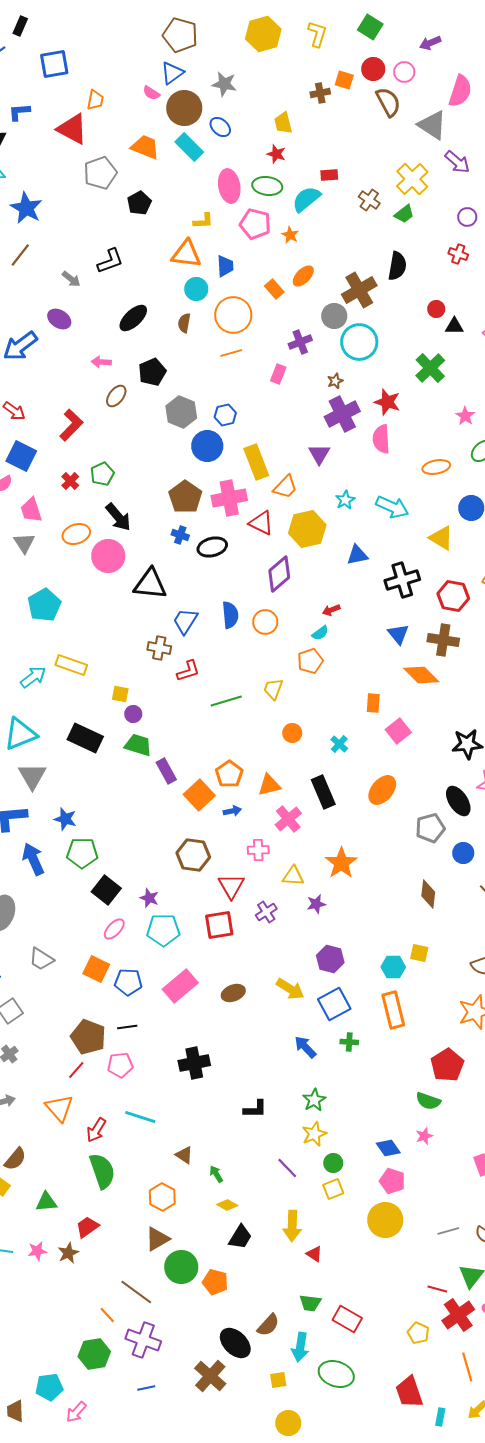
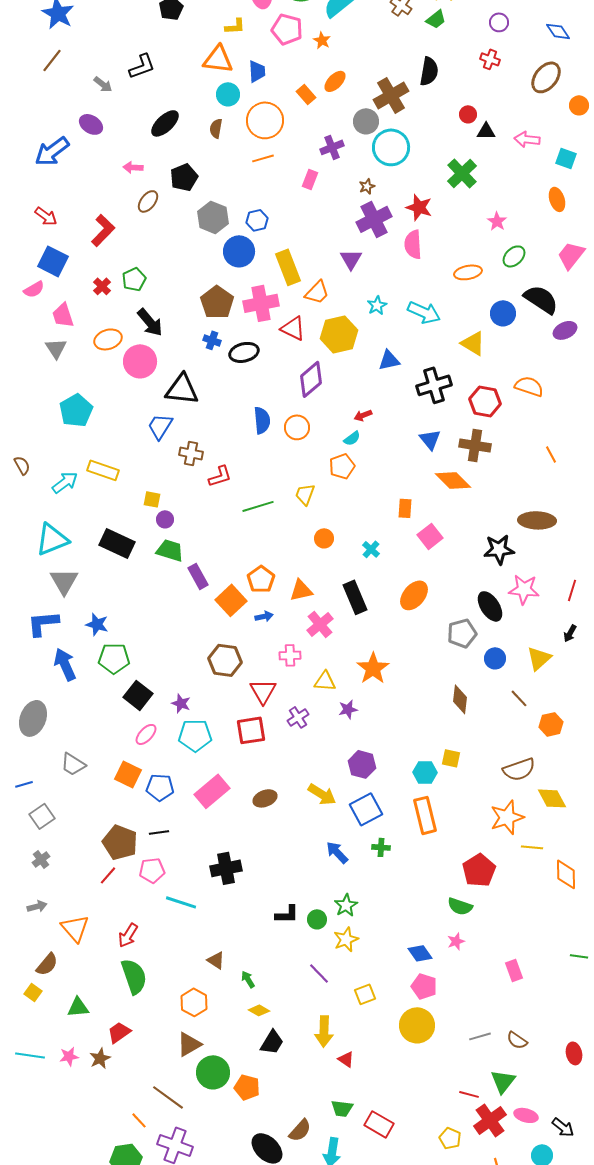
blue trapezoid: (185, 621) -> (160, 426), moved
orange triangle: (59, 1108) -> (75, 928), moved
cyan line: (140, 1117) -> (181, 902), moved
green circle: (333, 1163) -> (317, 919), moved

